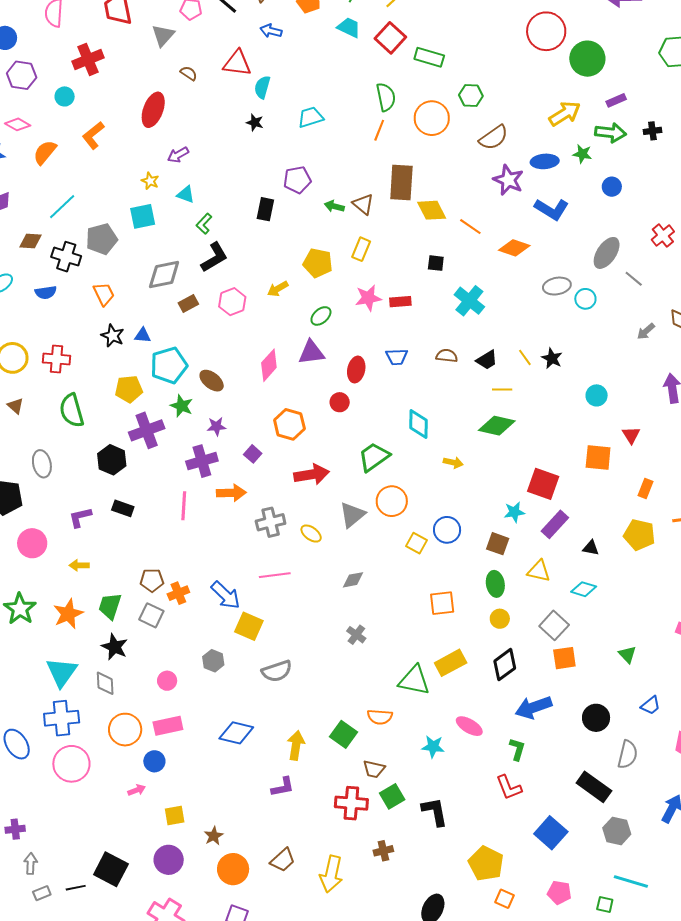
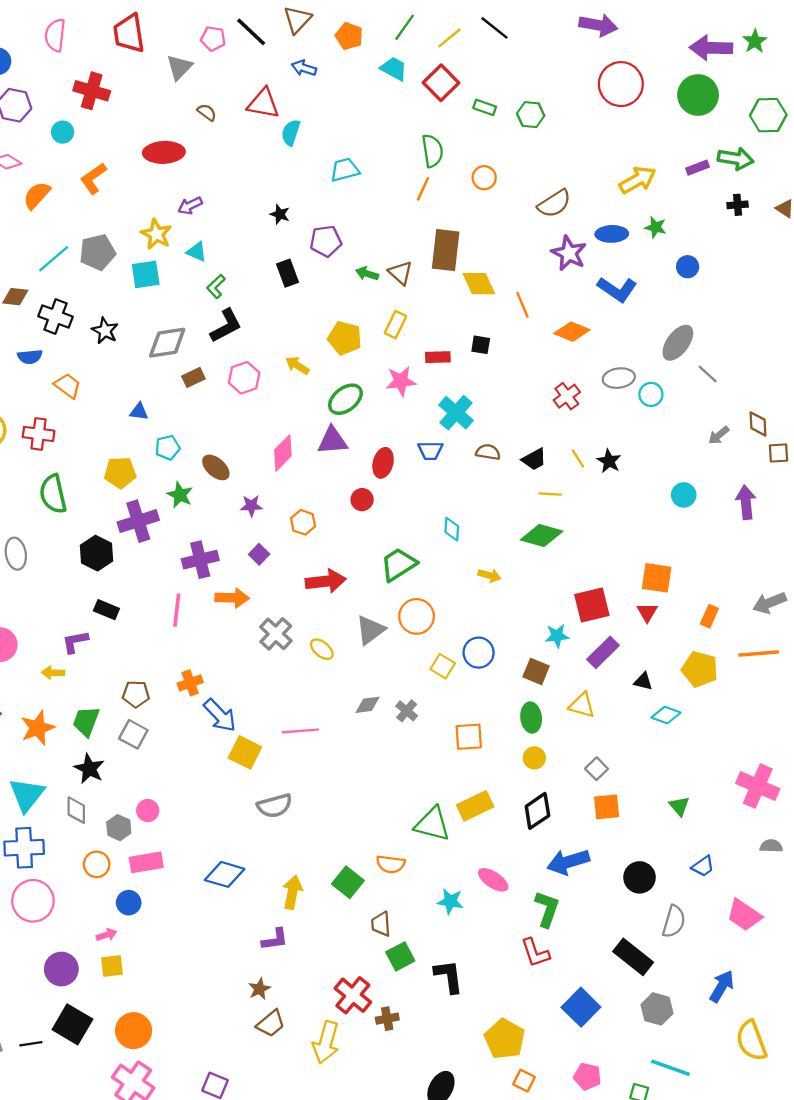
green rectangle: (429, 57) -> (485, 107), size x0.7
red cross: (88, 59) -> (92, 91), turned 36
green circle: (587, 59) -> (698, 95), moved
green hexagon: (471, 95) -> (531, 115), moved
red ellipse: (153, 110) -> (164, 152), turned 64
orange circle: (432, 118) -> (484, 178), size x0.6
black star: (255, 123) -> (280, 214), moved
green arrow: (611, 133) -> (736, 159), moved
yellow star: (150, 181) -> (156, 234), size x1.5
black rectangle: (265, 209) -> (288, 273), turned -35
orange line: (470, 227) -> (522, 305), turned 30
red cross: (663, 236) -> (567, 396), moved
gray pentagon: (102, 239) -> (97, 252), moved
yellow arrow: (278, 289) -> (297, 365), turned 60
orange trapezoid: (104, 294) -> (68, 386), moved, turned -30
cyan cross: (469, 301) -> (456, 413), moved
red rectangle: (400, 302) -> (438, 357), moved
green ellipse: (321, 316) -> (345, 399), size x1.4
black star: (113, 336) -> (105, 331), moved
cyan pentagon: (169, 365) -> (168, 448), size x0.6
cyan circle: (597, 395) -> (684, 495), moved
orange hexagon: (289, 424) -> (303, 522), size x0.7
cyan diamond: (419, 424) -> (452, 529), size x0.7
purple star: (216, 426) -> (251, 506), moved
red triangle: (631, 435) -> (647, 612), moved
red square: (543, 484) -> (592, 605), turned -36
purple L-shape: (80, 517) -> (75, 642), moved
gray cross: (271, 522) -> (276, 634), turned -36
pink line: (275, 575) -> (300, 731), moved
cyan diamond: (584, 589) -> (666, 715), moved
orange cross: (178, 593) -> (190, 683), moved
gray square: (554, 625) -> (596, 769), size x0.7
gray cross: (356, 635) -> (407, 711), moved
gray hexagon: (213, 661) -> (119, 828), moved
orange circle: (125, 730) -> (97, 864), size x0.7
green L-shape: (517, 749) -> (547, 909), size x1.4
brown trapezoid: (374, 769) -> (381, 924), turned 70
red cross: (351, 803) -> (353, 995), moved, turned 32
yellow square: (175, 816) -> (112, 966), moved
brown star: (214, 836) -> (259, 989), moved
purple circle: (169, 860) -> (61, 969), moved
orange circle: (233, 869) -> (134, 1031), moved

